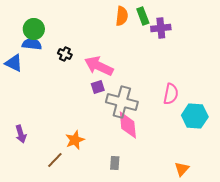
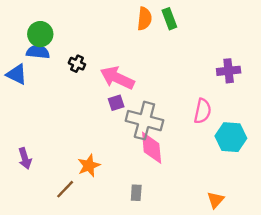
purple cross: (161, 28) -> (229, 71), moved

